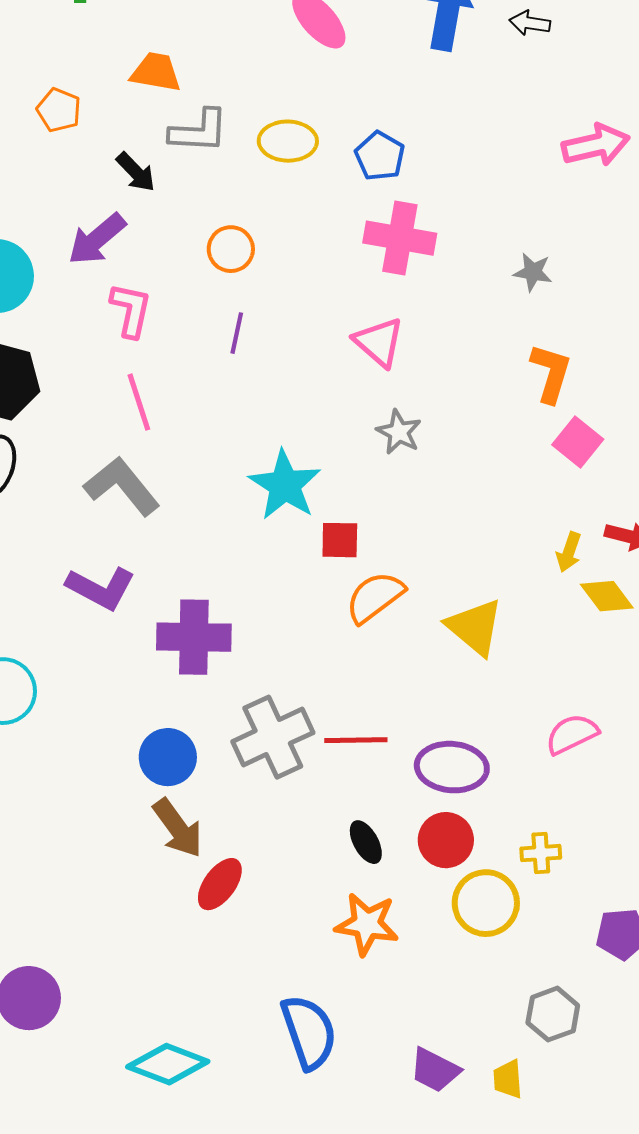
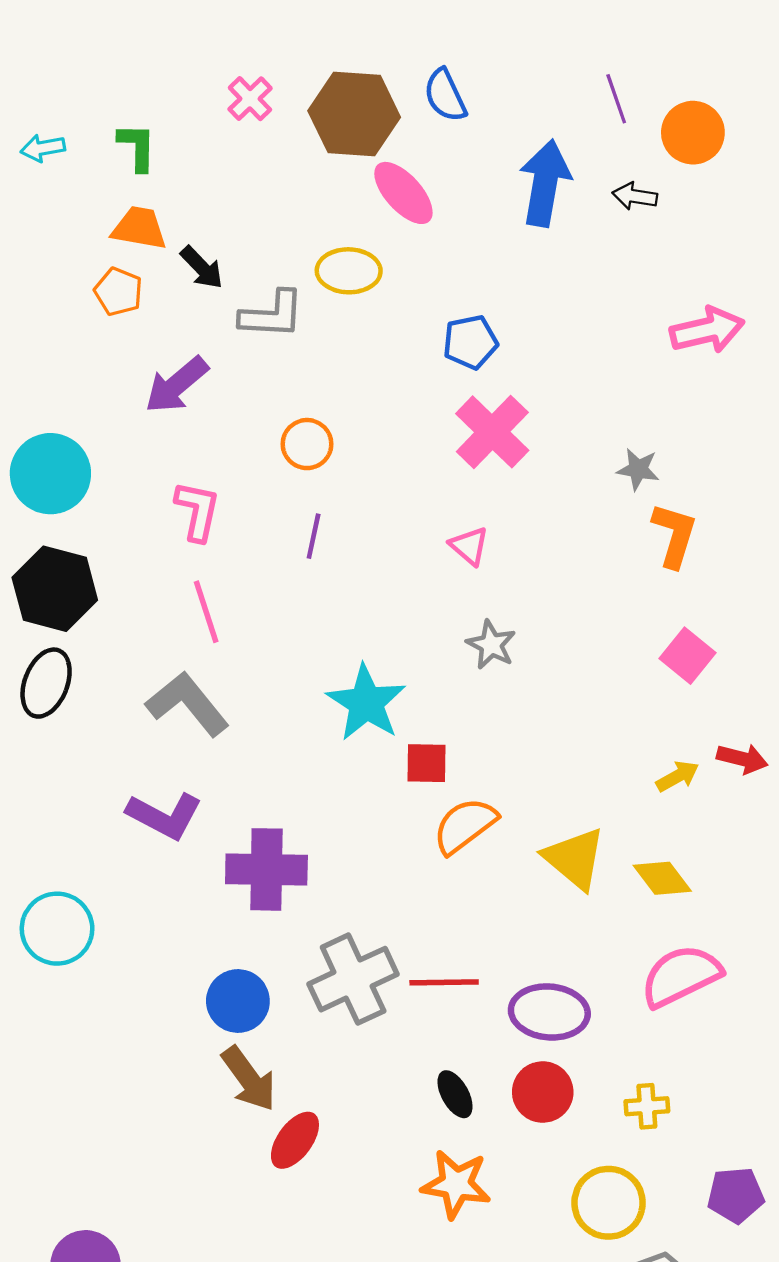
orange trapezoid: (156, 72) -> (139, 228), moved
yellow ellipse: (288, 141) -> (349, 271), moved
blue pentagon: (380, 156) -> (470, 342), turned 30
black arrow: (136, 172) -> (202, 268), moved
pink cross: (400, 238) -> (492, 432), turned 34
purple arrow: (97, 239) -> (177, 385), moved
pink triangle: (379, 342) -> (469, 546), size x0.7
orange L-shape: (551, 373) -> (674, 535), moved
yellow arrow: (569, 552) -> (678, 776), turned -138
yellow diamond: (607, 596) -> (662, 878), moved
pink semicircle: (572, 734) -> (681, 976), size x1.4
yellow circle: (486, 903) -> (609, 1203), moved

